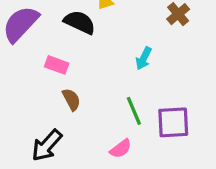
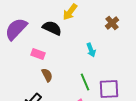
cyan arrow: (144, 58) -> (91, 50), turned -48

